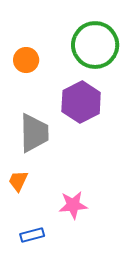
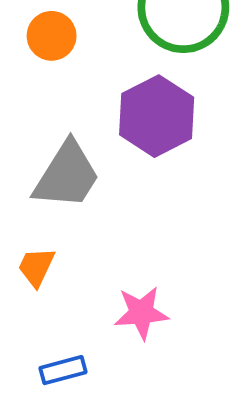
gray trapezoid: (34, 133) -> (67, 175), turned 33

